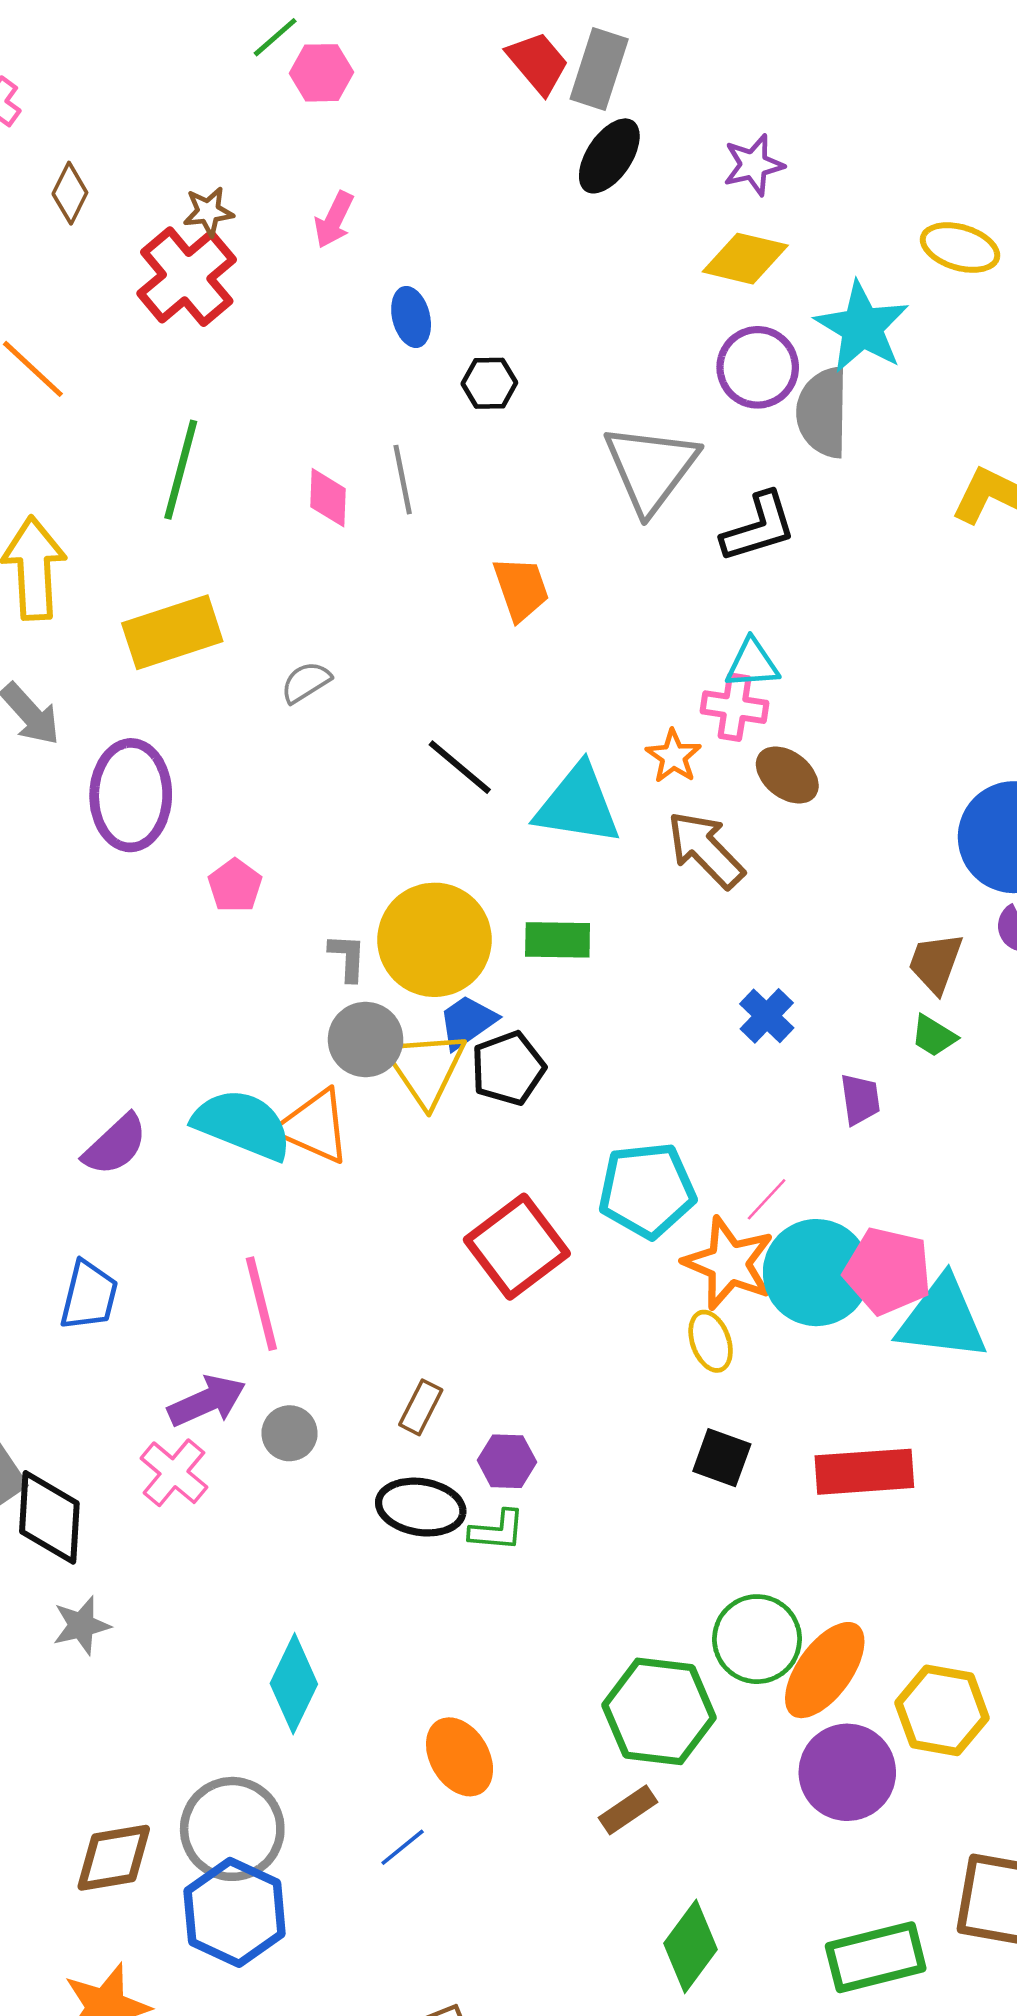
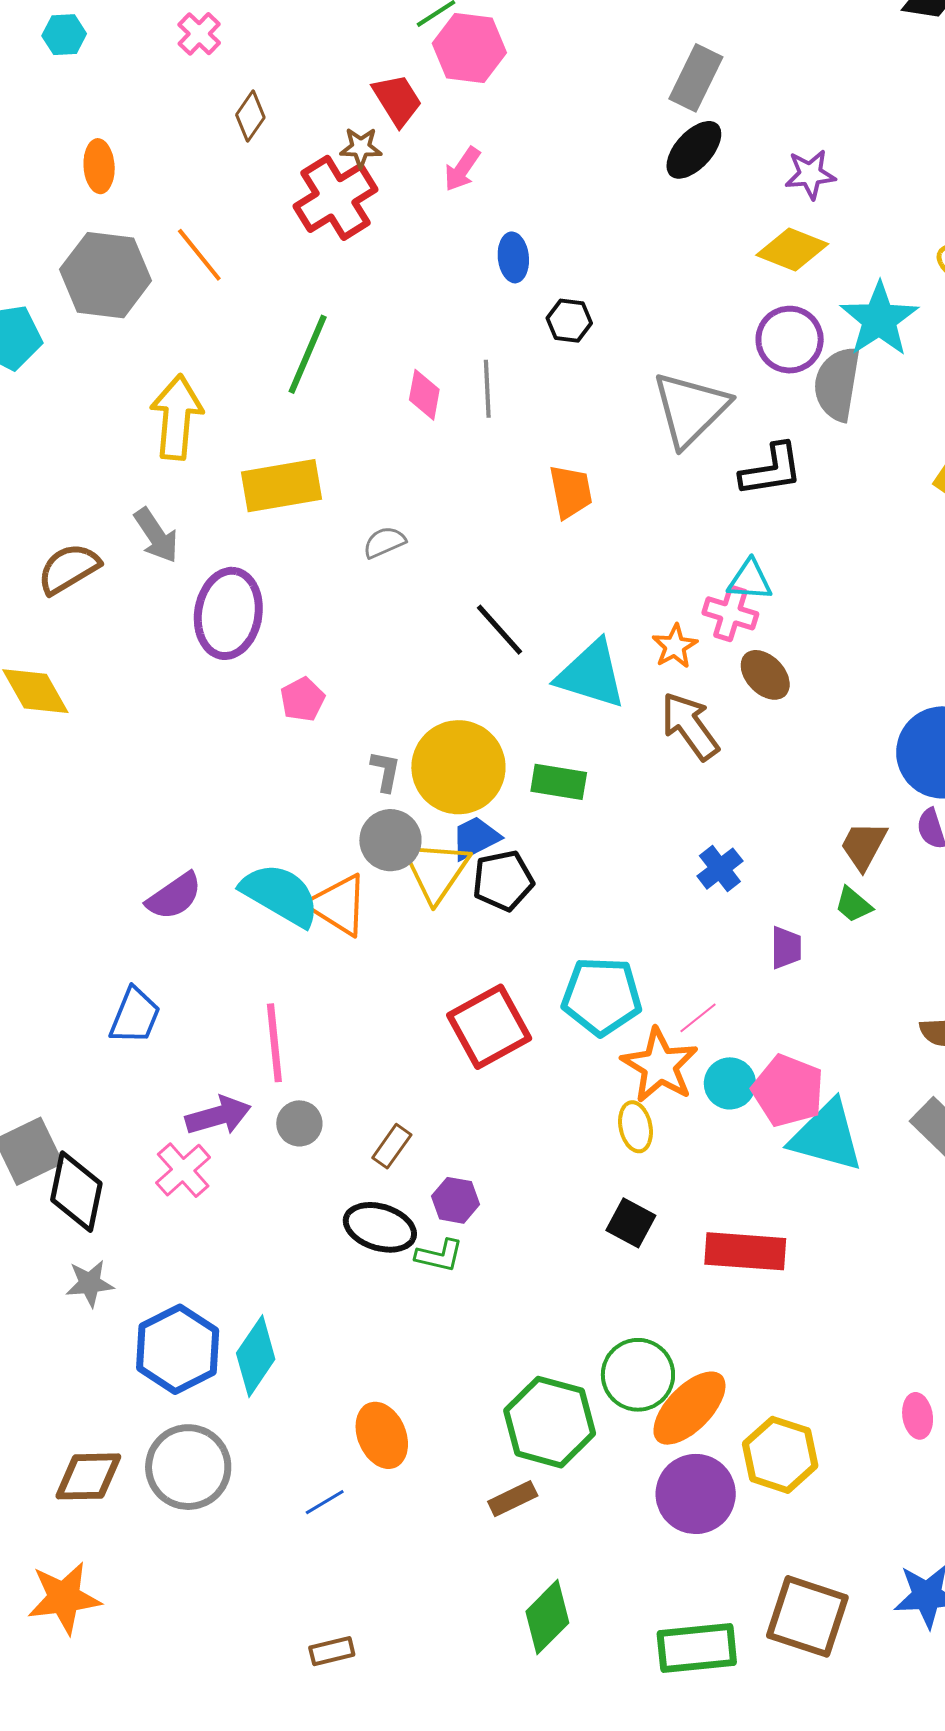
red trapezoid: (538, 63) -> (397, 100), moved
pink hexagon: (321, 73) -> (469, 48), size x1.4
cyan circle: (816, 1273) -> (730, 1083), size x0.6
gray circle: (290, 1433) -> (299, 1123), moved
blue hexagon: (235, 1912) -> (178, 1349), moved

